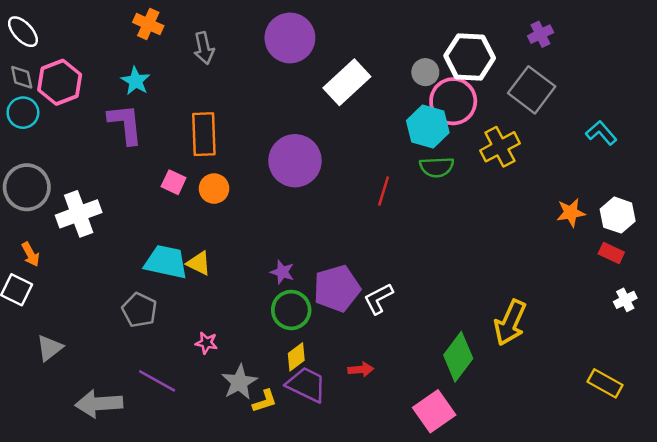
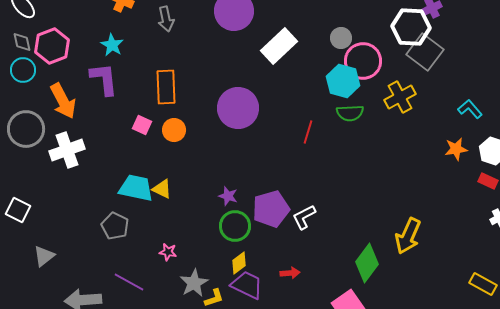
white hexagon: (470, 57) -> (411, 27), moved
cyan L-shape: (601, 133) -> (470, 109), moved
orange arrow: (31, 254) -> (63, 101), moved, size x1.8

